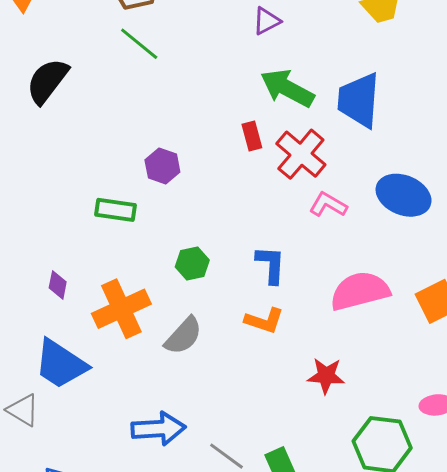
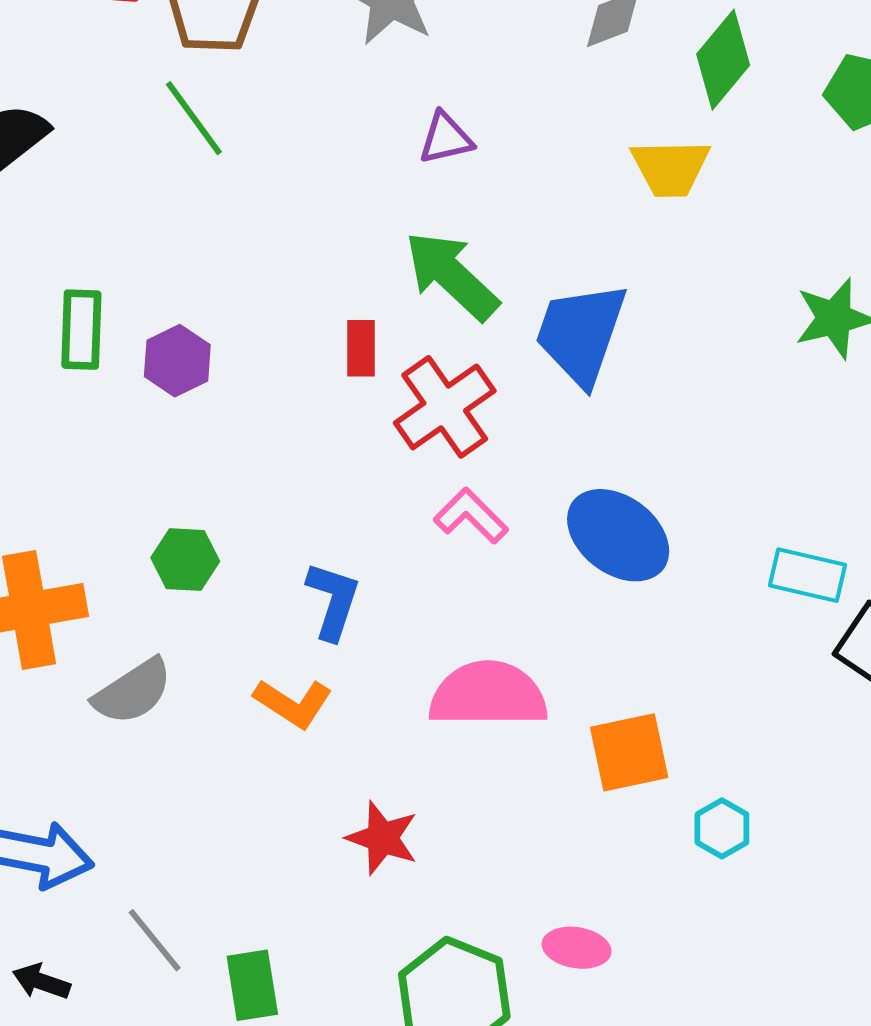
green rectangle: (116, 210) -> (81, 330), moved, turned 69

